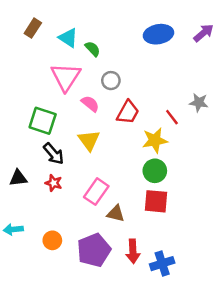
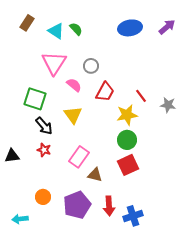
green semicircle: (93, 49) -> (76, 29), moved
gray star: (199, 102) -> (168, 105), moved
black triangle: (18, 178) -> (12, 156), moved
red square: (156, 201) -> (128, 165), turned -30
cyan arrow: (13, 229) -> (20, 219), moved

